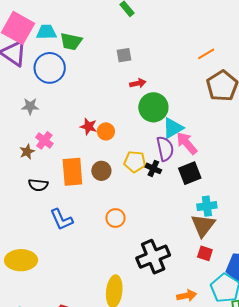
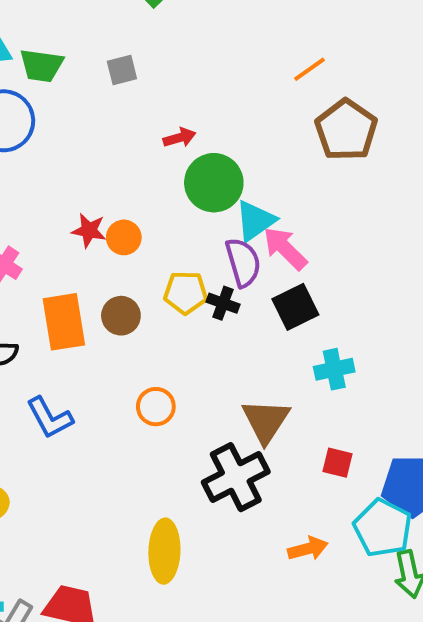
gray square: (124, 55) -> (122, 70), moved
brown triangle: (203, 225) -> (266, 421), moved

